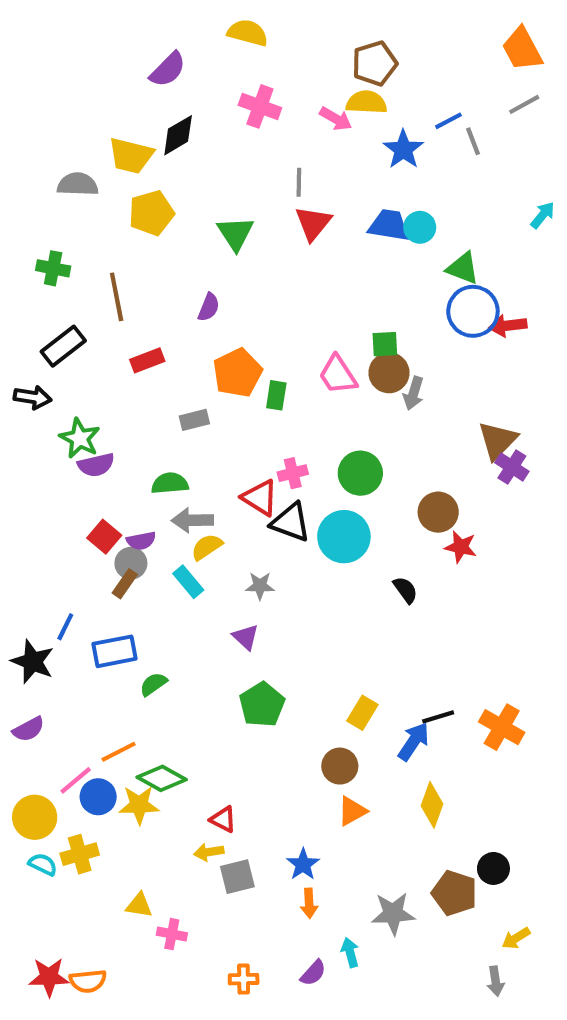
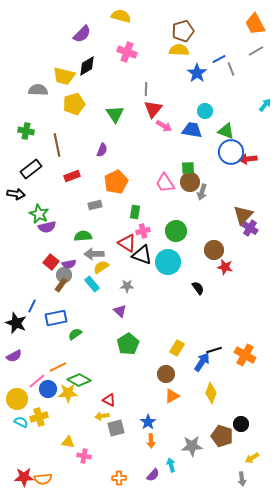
pink arrow: (336, 119) -> (164, 126), moved
blue trapezoid: (389, 225) -> (192, 130), moved
green rectangle: (276, 395) -> (135, 212), moved

